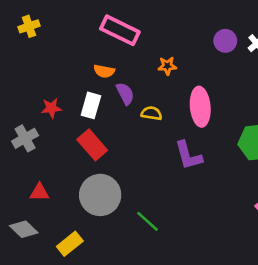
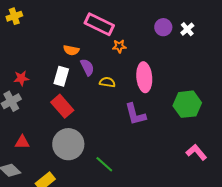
pink rectangle: (120, 30) -> (99, 24), moved
red star: (51, 108) -> (21, 78), moved

